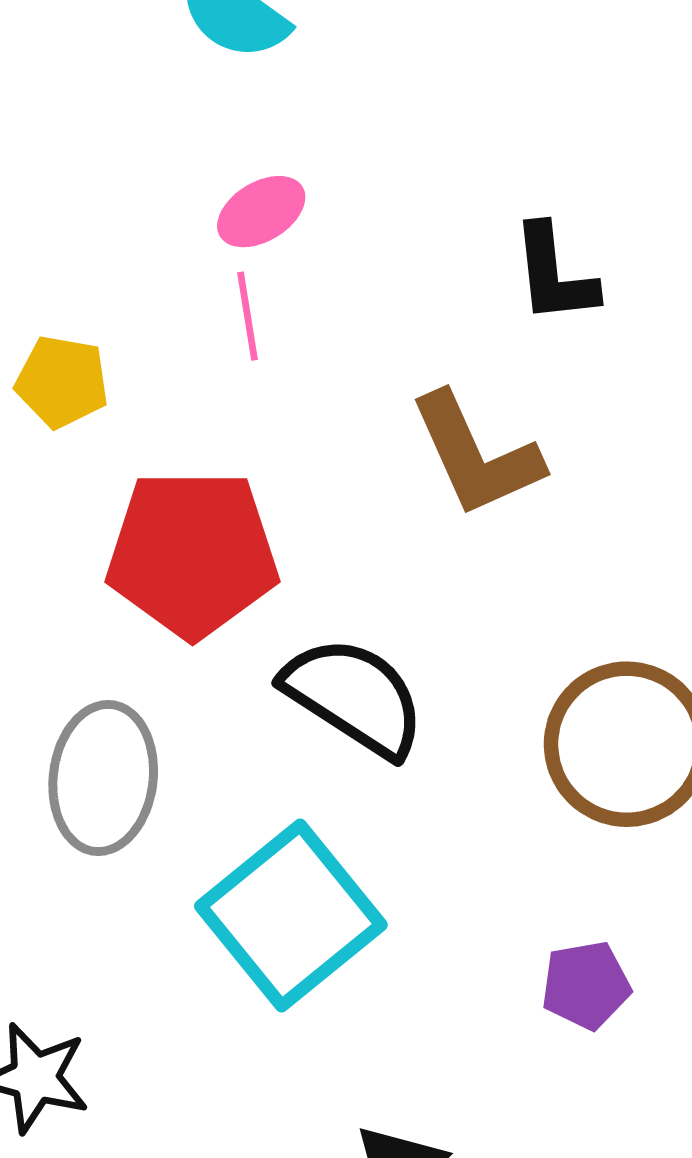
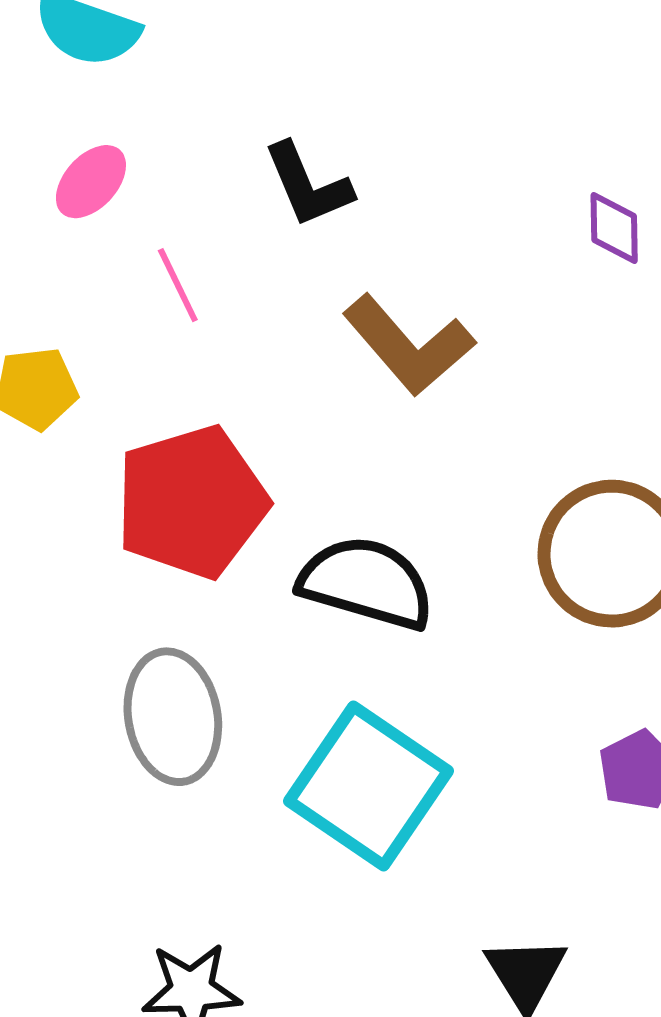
pink ellipse: (261, 212) -> (91, 182), moved
black L-shape: (554, 274) -> (308, 185), moved

